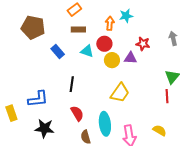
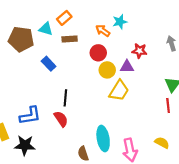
orange arrow: (110, 23) -> (103, 31), turned -56
cyan triangle: (87, 51) -> (46, 29), moved
yellow trapezoid: (120, 93) -> (119, 91), moved
red semicircle: (77, 113) -> (61, 119), moved
black star: (44, 128) -> (25, 145), moved

